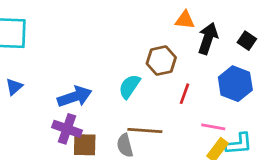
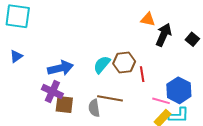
brown hexagon: (161, 61) -> (124, 62), moved
blue hexagon: (235, 84) -> (179, 90), moved
red line: (185, 94) -> (142, 74), turned -35

